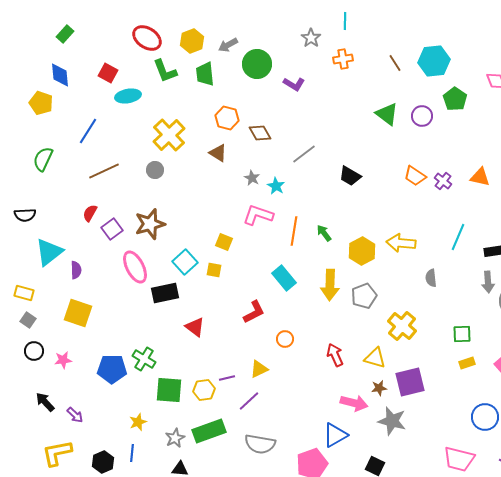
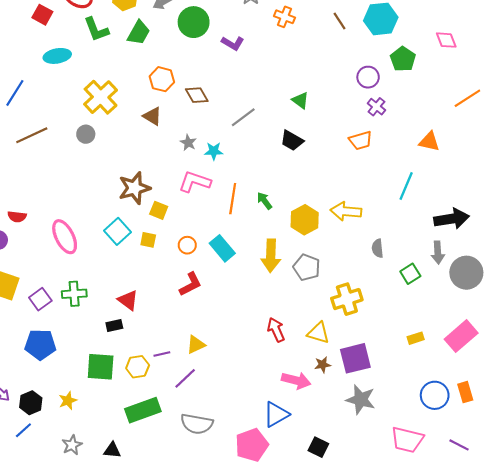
orange cross: (343, 59) -> (285, 17), turned 30
red square: (108, 73) -> (42, 15), moved
green trapezoid: (205, 74) -> (139, 33), turned -145
green triangle: (387, 114) -> (300, 100), moved, size x0.7
orange trapezoid: (415, 176) -> (361, 141), turned -50
purple cross: (443, 181) -> (376, 107), moved
cyan star: (276, 186) -> (214, 151), turned -30
red semicircle: (90, 213) -> (17, 217), moved, turned -114
brown star: (150, 224) -> (134, 188), moved
purple square: (112, 229) -> (40, 299), moved
cyan line: (458, 237) -> (406, 186), moved
black rectangle: (165, 293) -> (114, 326), moved, size x0.6
gray pentagon: (364, 296) -> (307, 267), turned -30
yellow cross: (402, 326) -> (347, 299), turned 32
green square: (462, 334) -> (410, 274), moved, turned -30
orange circle: (285, 339) -> (187, 245), moved
green cross: (144, 359) -> (74, 294), moved, turned -35
gray star: (392, 421) -> (361, 400), moved
gray star: (175, 438) -> (72, 445), moved
blue line: (132, 453) -> (23, 430), moved, turned 42
black hexagon: (103, 462) -> (31, 403), moved

